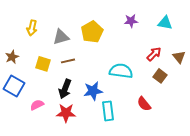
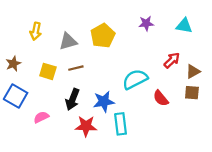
brown triangle: (179, 57) -> (193, 71), moved, turned 40
cyan semicircle: (121, 71) -> (135, 79), turned -35
brown square: (160, 76) -> (192, 93), moved, turned -32
red semicircle: (144, 104) -> (161, 98), moved
red star: (66, 113) -> (86, 126), moved

